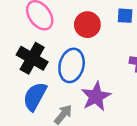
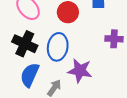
purple star: (96, 96) -> (80, 71), turned -30

